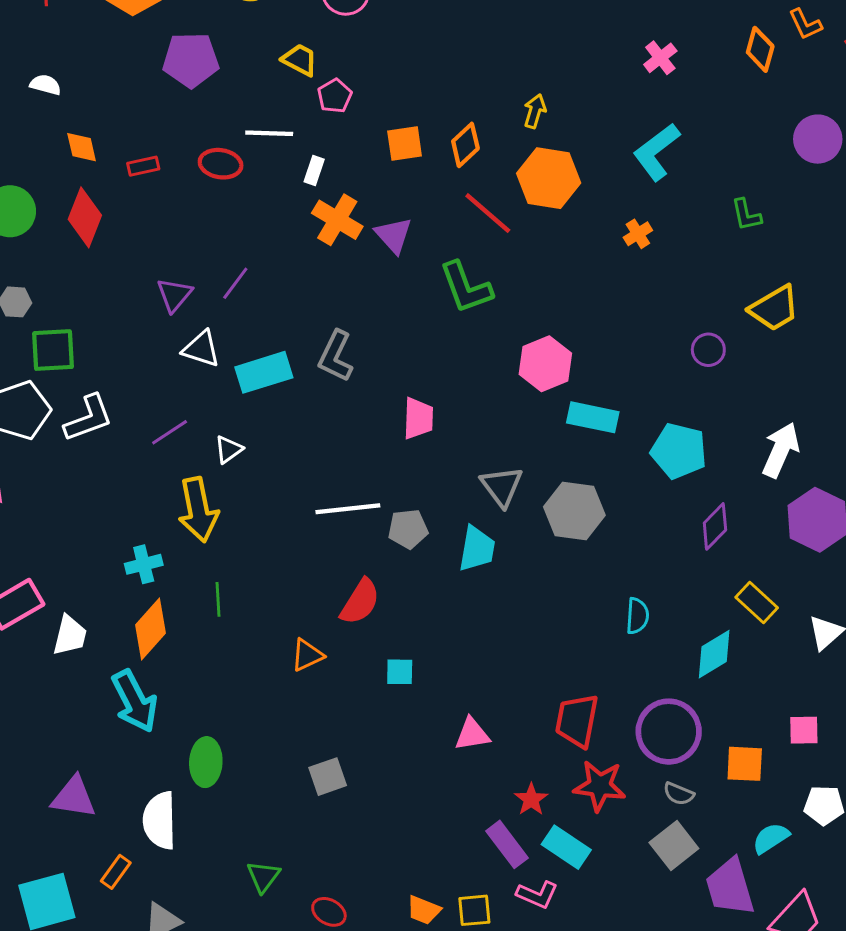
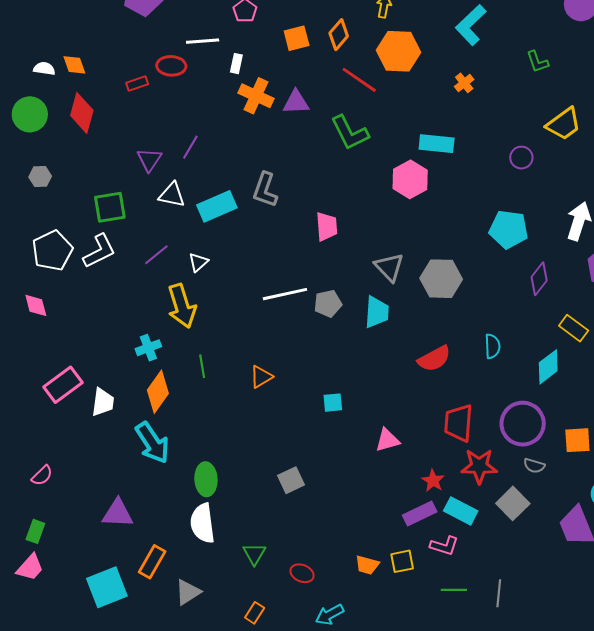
white semicircle: (45, 85) -> (44, 69), moved
red rectangle: (143, 166) -> (137, 84), moved
purple triangle: (394, 235) -> (296, 102), turned -44
green square: (53, 350) -> (110, 207), moved
cyan rectangle: (593, 417) -> (437, 144), moved
red semicircle: (360, 602) -> (434, 359), moved, turned 36
orange triangle: (307, 655) -> (261, 377), moved
white semicircle: (160, 820) -> (203, 523), moved
purple rectangle: (507, 844) -> (420, 513), turned -72
gray square: (674, 845) -> (513, 503), moved
orange rectangle: (116, 872) -> (152, 562), size x1.4

